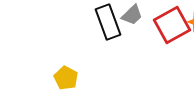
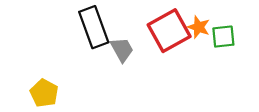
gray trapezoid: (132, 15) -> (122, 50), moved, turned -75

